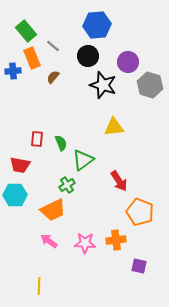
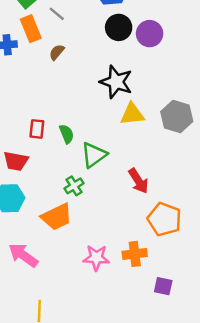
black circle: (88, 56) -> (119, 27), moved
black star: (103, 85) -> (116, 82), moved
gray hexagon: (150, 85) -> (177, 117), moved
pink arrow: (49, 241) -> (23, 255), moved, size x1.4

